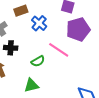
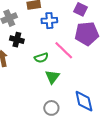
blue cross: (39, 23) -> (49, 21), turned 35
green triangle: (31, 85) -> (52, 77), moved, turned -49

